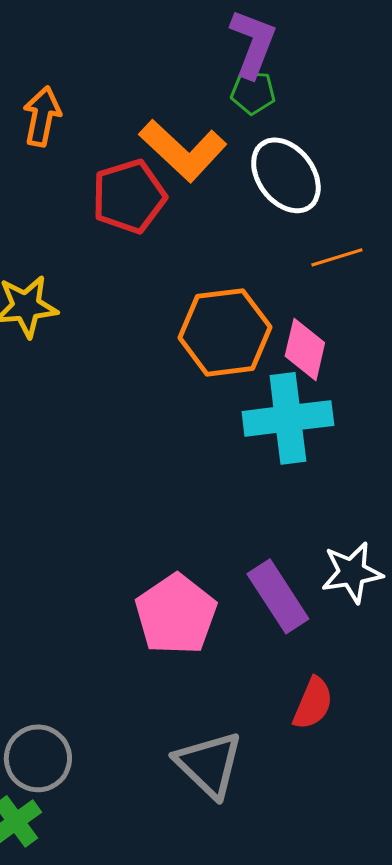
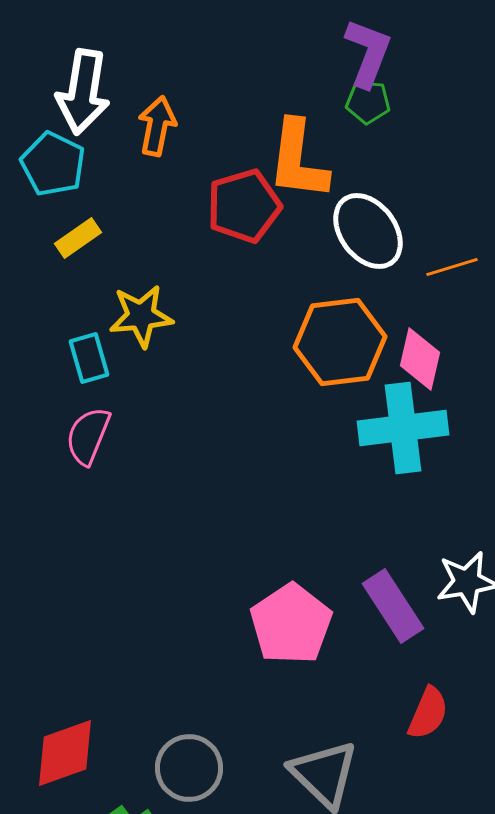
orange L-shape: (183, 150) -> (298, 160), turned 54
white ellipse: (286, 175) -> (368, 231), moved
gray circle: (38, 758) -> (189, 768), moved

